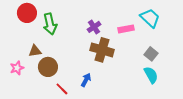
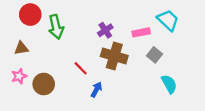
brown triangle: (35, 51) -> (21, 48), moved
gray square: (151, 54) -> (155, 55), moved
brown circle: (48, 67) -> (44, 84), moved
red line: (62, 89) -> (81, 68), moved

